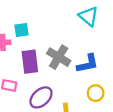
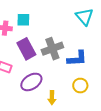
gray cross: (59, 57) -> (52, 49), turned 30
purple rectangle: (30, 62) -> (26, 49), turned -30

